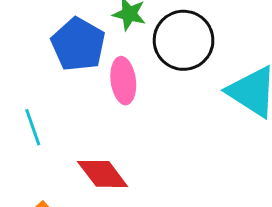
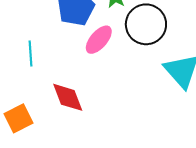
pink ellipse: (123, 81) -> (99, 40), turned 32

